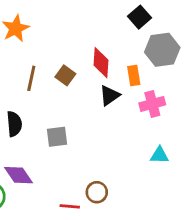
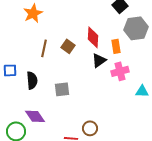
pink cross: (152, 104) -> (120, 71), moved
cyan triangle: (159, 155) -> (142, 91), moved

